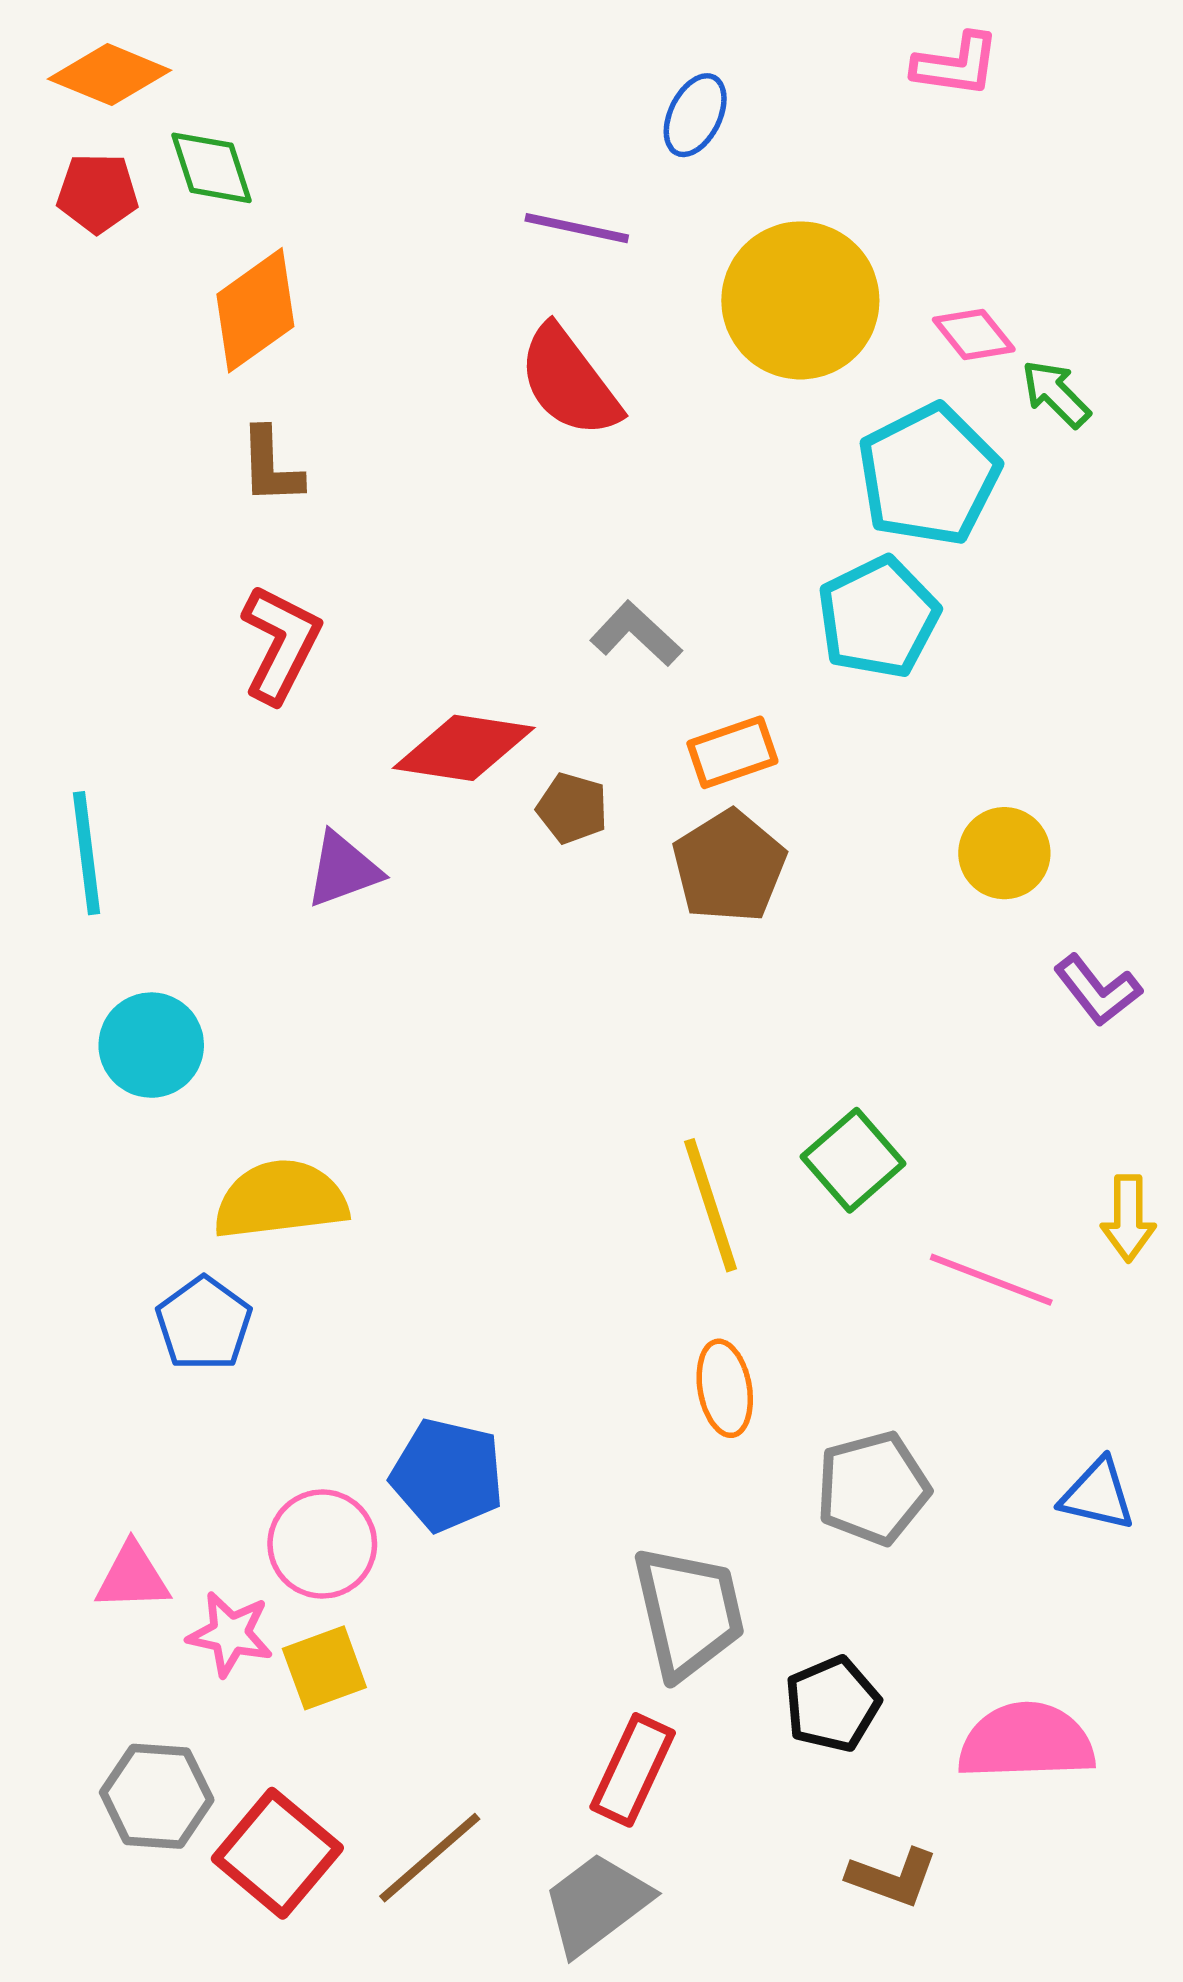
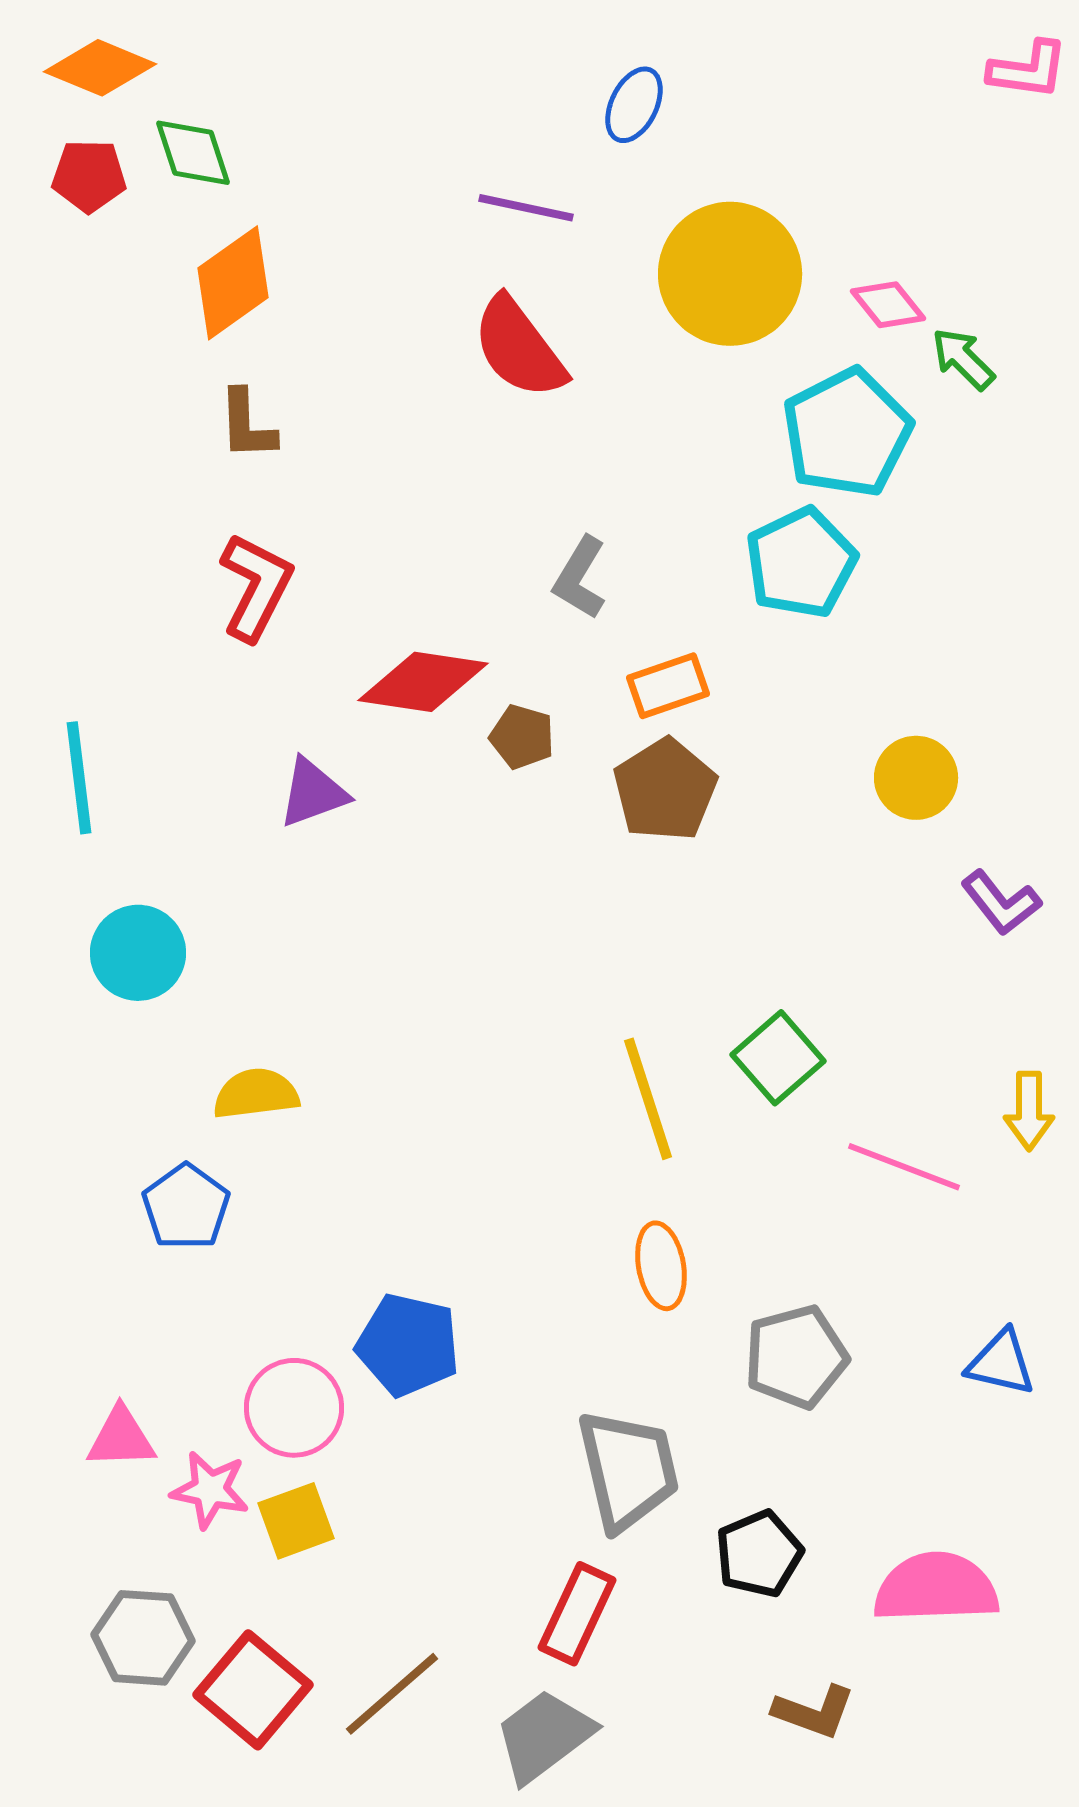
pink L-shape: (956, 65) -> (1028, 70), moved
gray L-shape: (636, 634) -> (580, 578), turned -102
yellow semicircle: (281, 1200) -> (256, 1094), size x0.7

